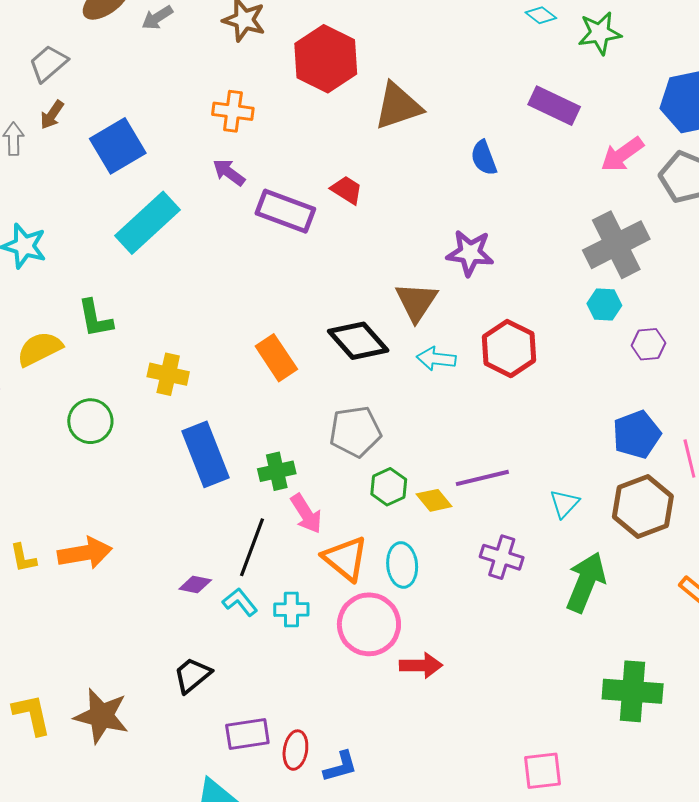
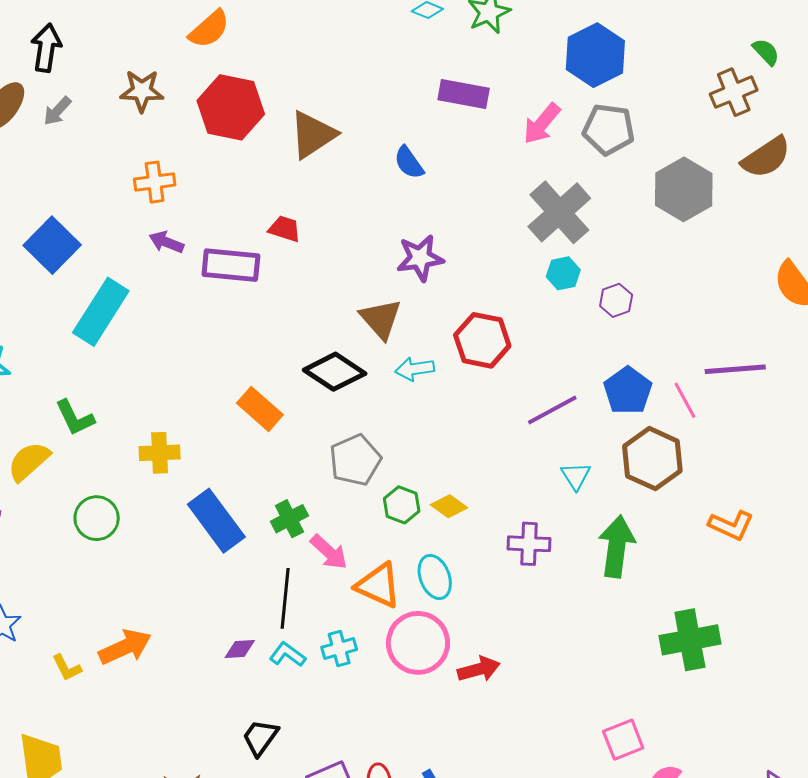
purple line: (482, 478) -> (552, 410), moved

